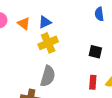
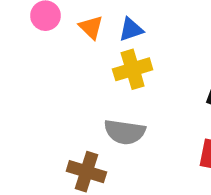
gray semicircle: (48, 76) -> (125, 132), turned 75

